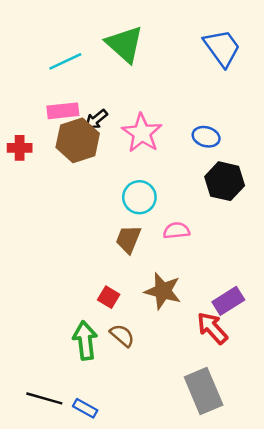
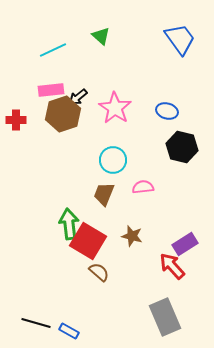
green triangle: (125, 44) -> (101, 36), size x0.6
brown star: (163, 291) -> (132, 236), size x0.7
red square: (109, 297) -> (88, 241), size x2.0
green arrow: (85, 340) -> (69, 224), moved

